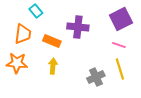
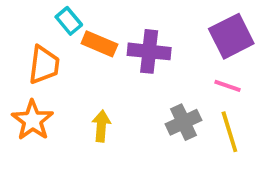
orange rectangle: (52, 41) -> (99, 44), moved
orange star: (17, 63) -> (32, 120), turned 30
gray cross: (96, 77) -> (184, 122), moved

